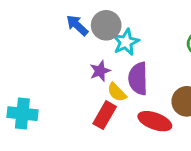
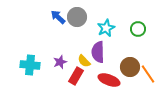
cyan star: (126, 42) -> (106, 28), moved
purple star: (100, 71) -> (60, 62), moved
cyan cross: (22, 114) -> (30, 65), moved

